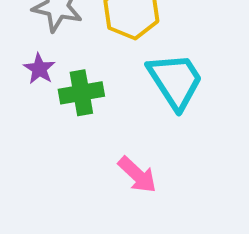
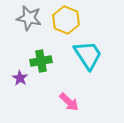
purple star: (39, 69) -> (20, 78), moved

